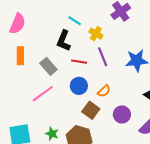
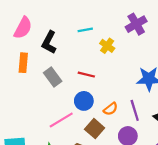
cyan line: (75, 21) -> (85, 30), turned -48
black L-shape: (64, 41) -> (49, 42), moved
purple line: (103, 57) -> (135, 110), moved
pink line: (43, 94) -> (61, 120), moved

